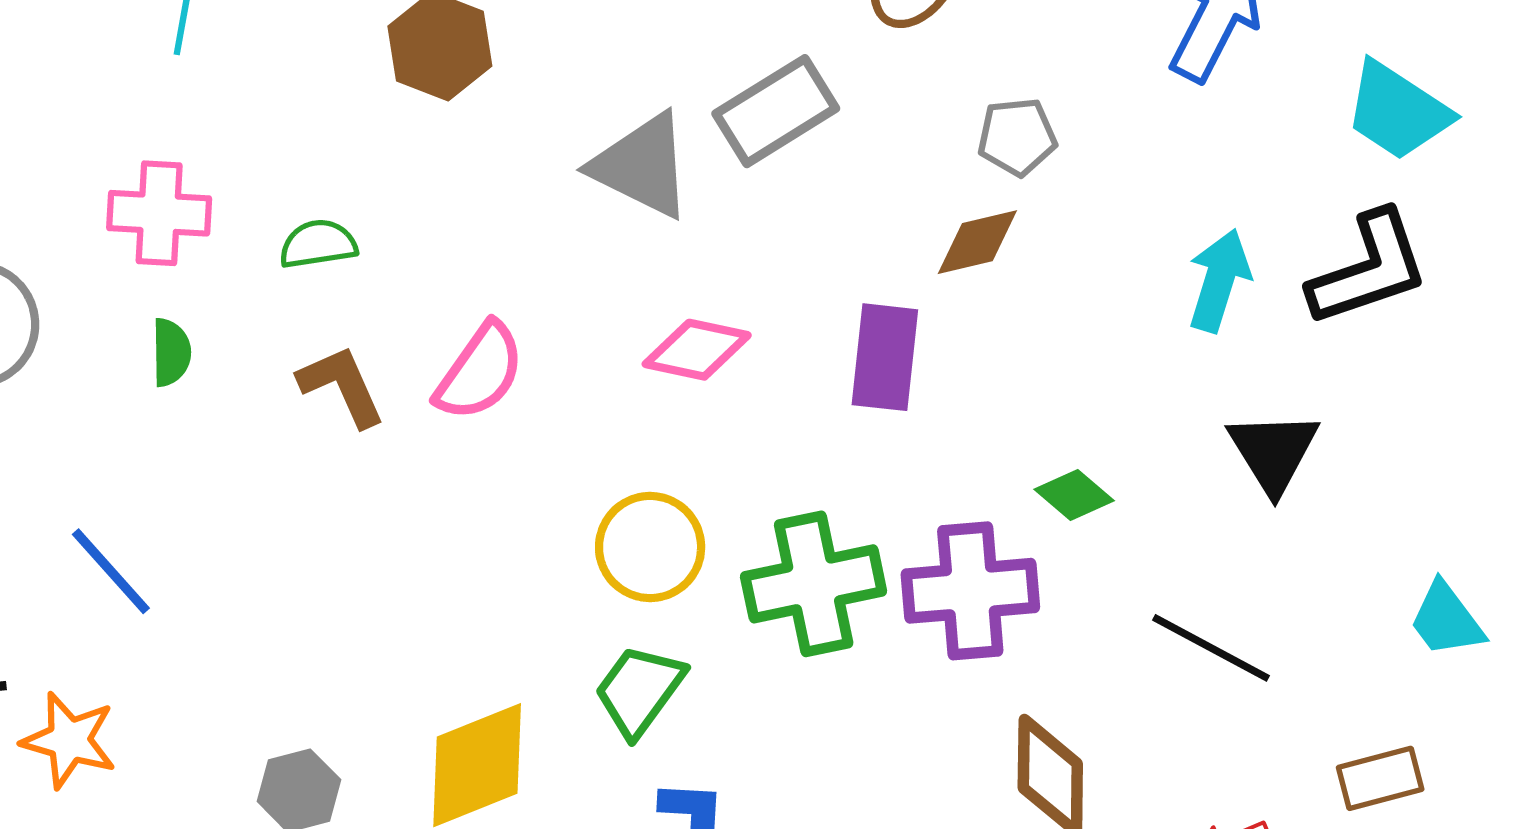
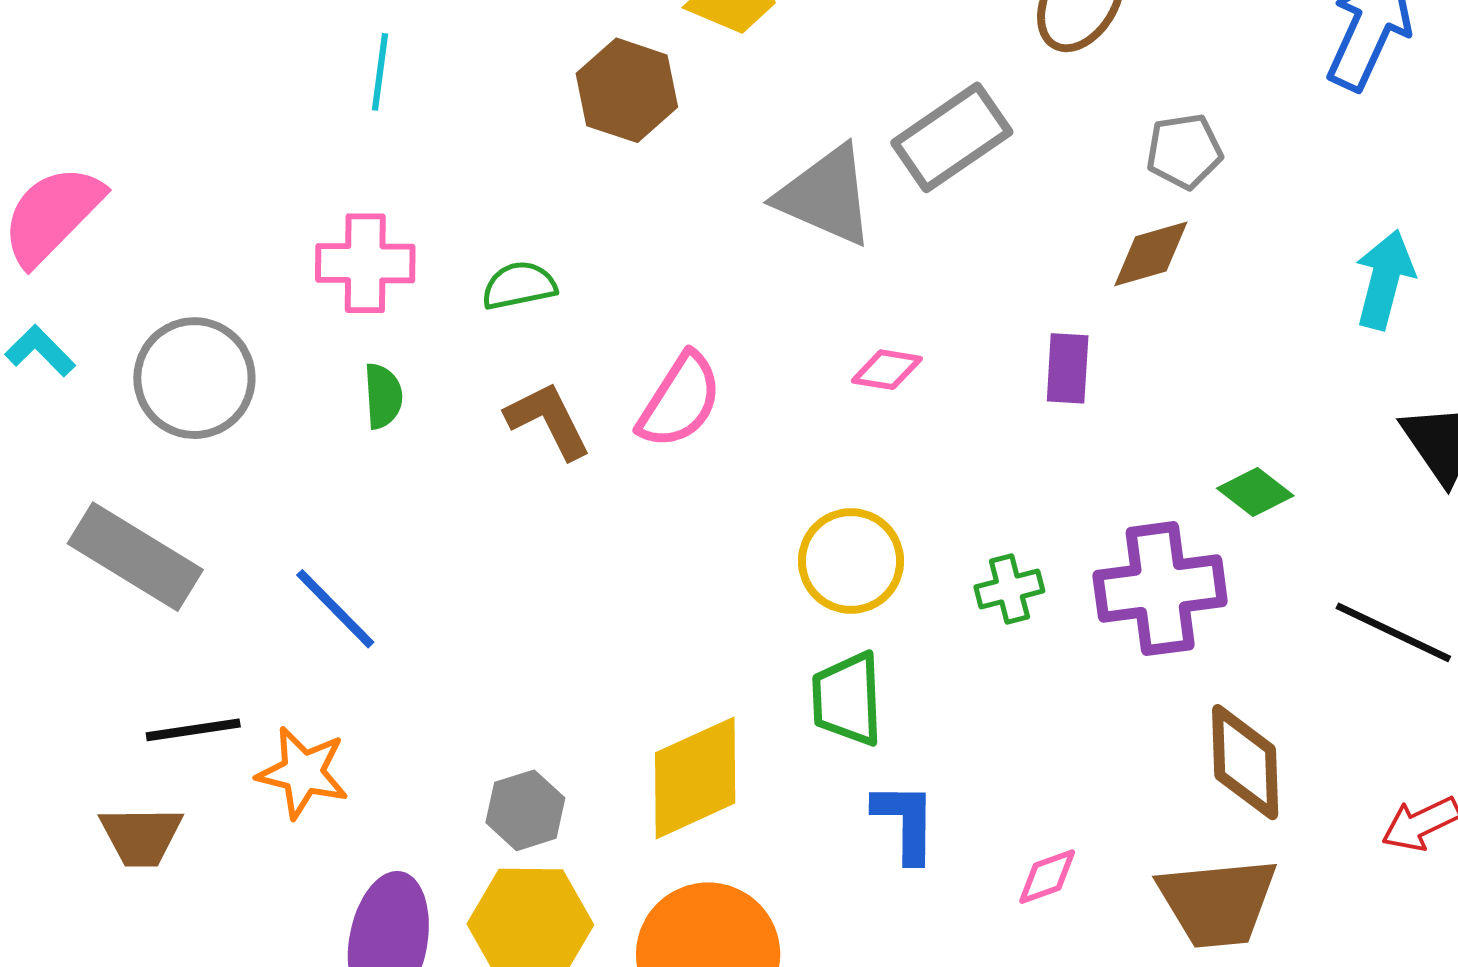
pink diamond: (697, 350) -> (887, 370), size x0.7
purple rectangle: (885, 357) -> (1068, 368), size x0.7
green cross: (814, 584) -> (1009, 589), size x0.5
green trapezoid: (639, 690) -> (847, 699), turned -36

